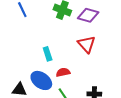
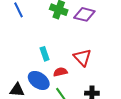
red triangle: (87, 44) -> (82, 57), moved

